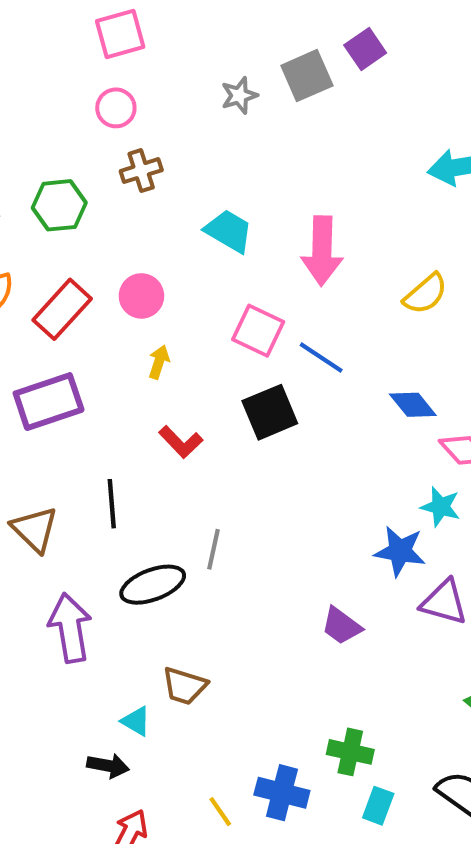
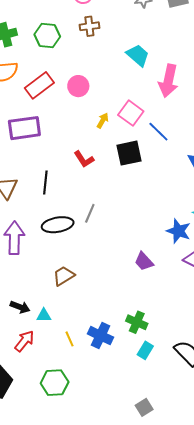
cyan trapezoid: (229, 231) -> (138, 55), moved
yellow arrow: (159, 362) -> (103, 121), moved
brown trapezoid: (184, 686) -> (64, 276), turned 120
cyan triangle: (136, 721) -> (44, 315), moved, turned -42

